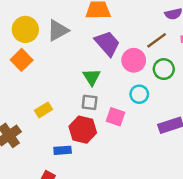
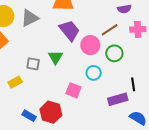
gray square: (90, 102) -> (33, 64), moved
red hexagon: (83, 130) -> (51, 112), moved
blue rectangle: (63, 150) -> (29, 116), turned 32

